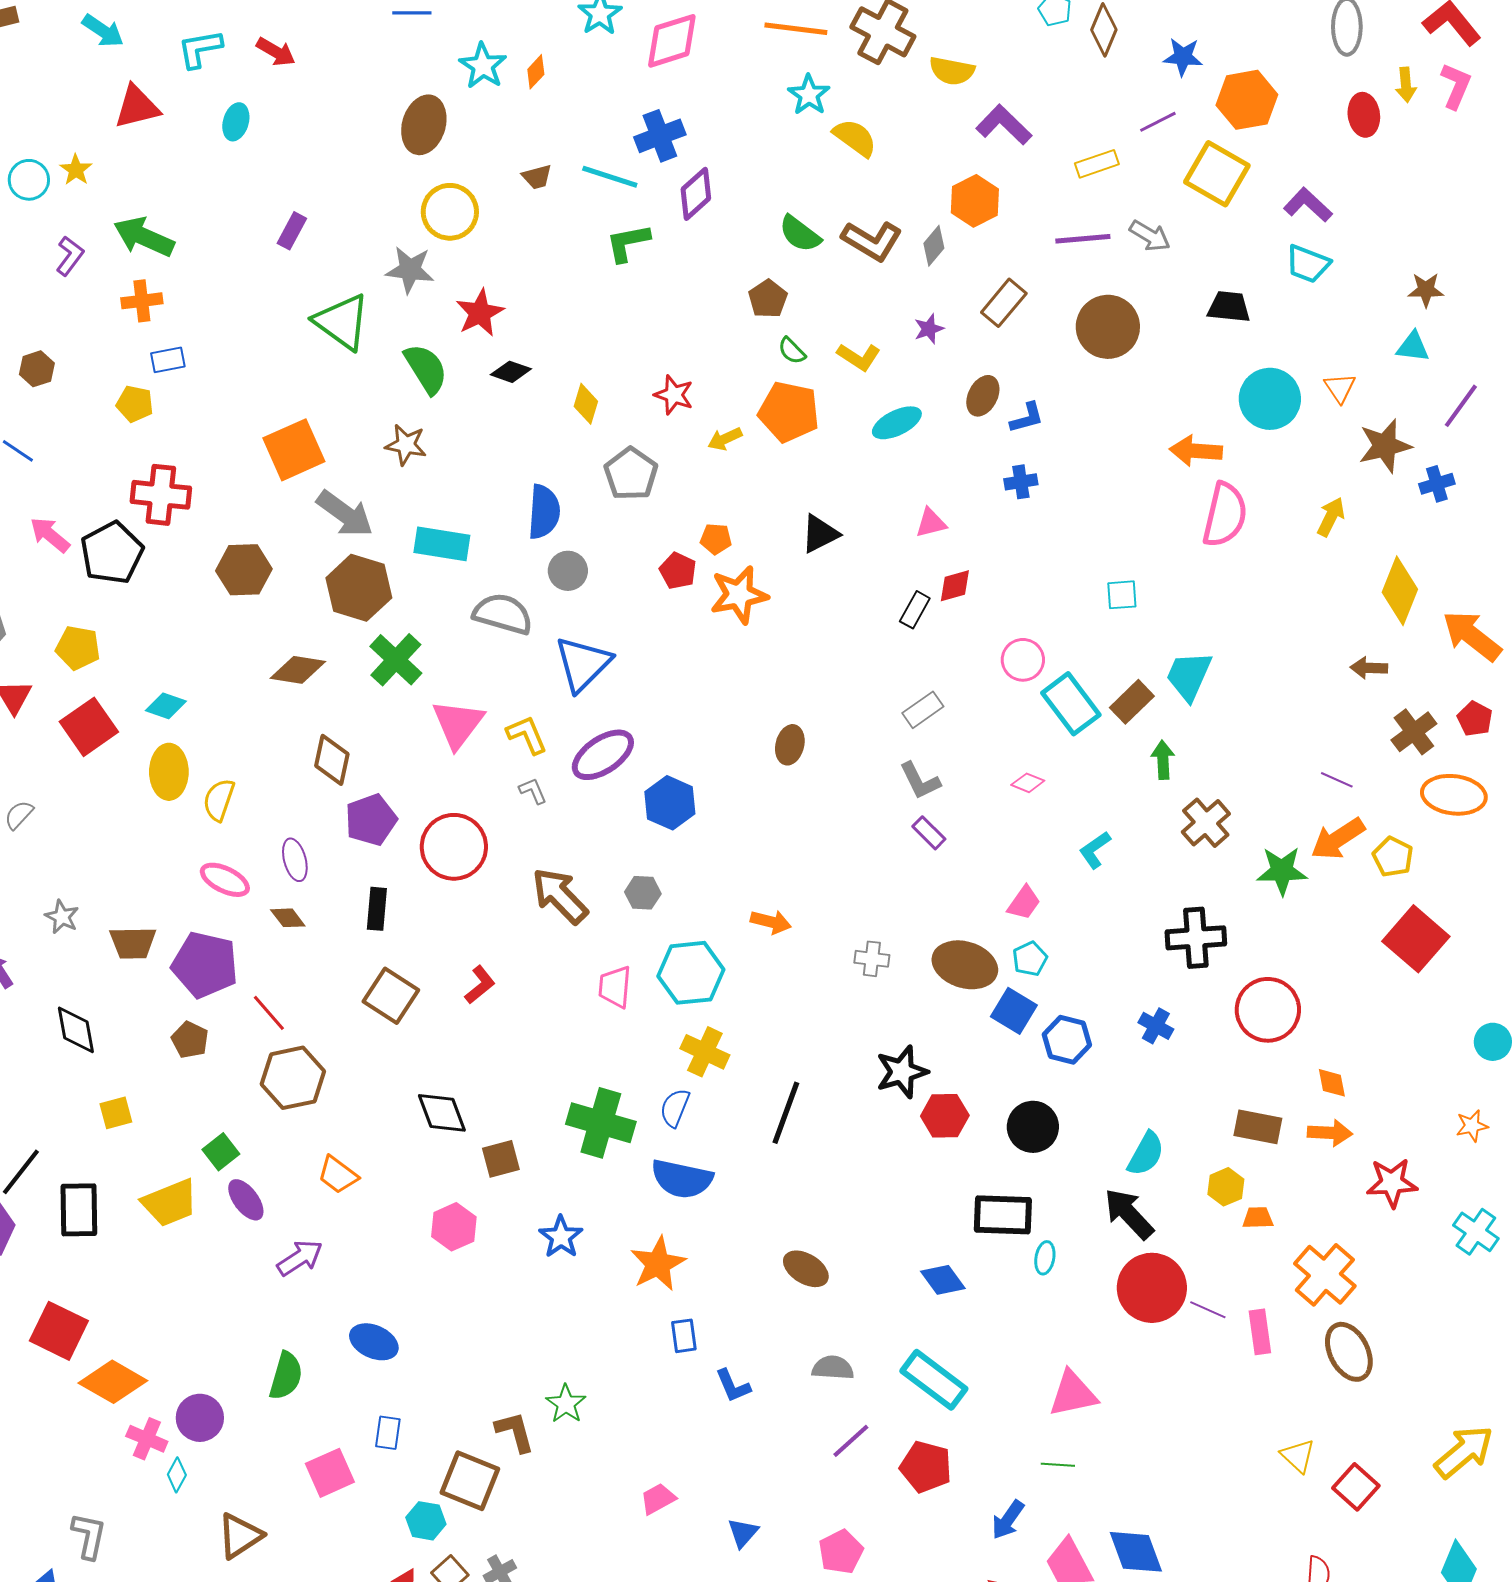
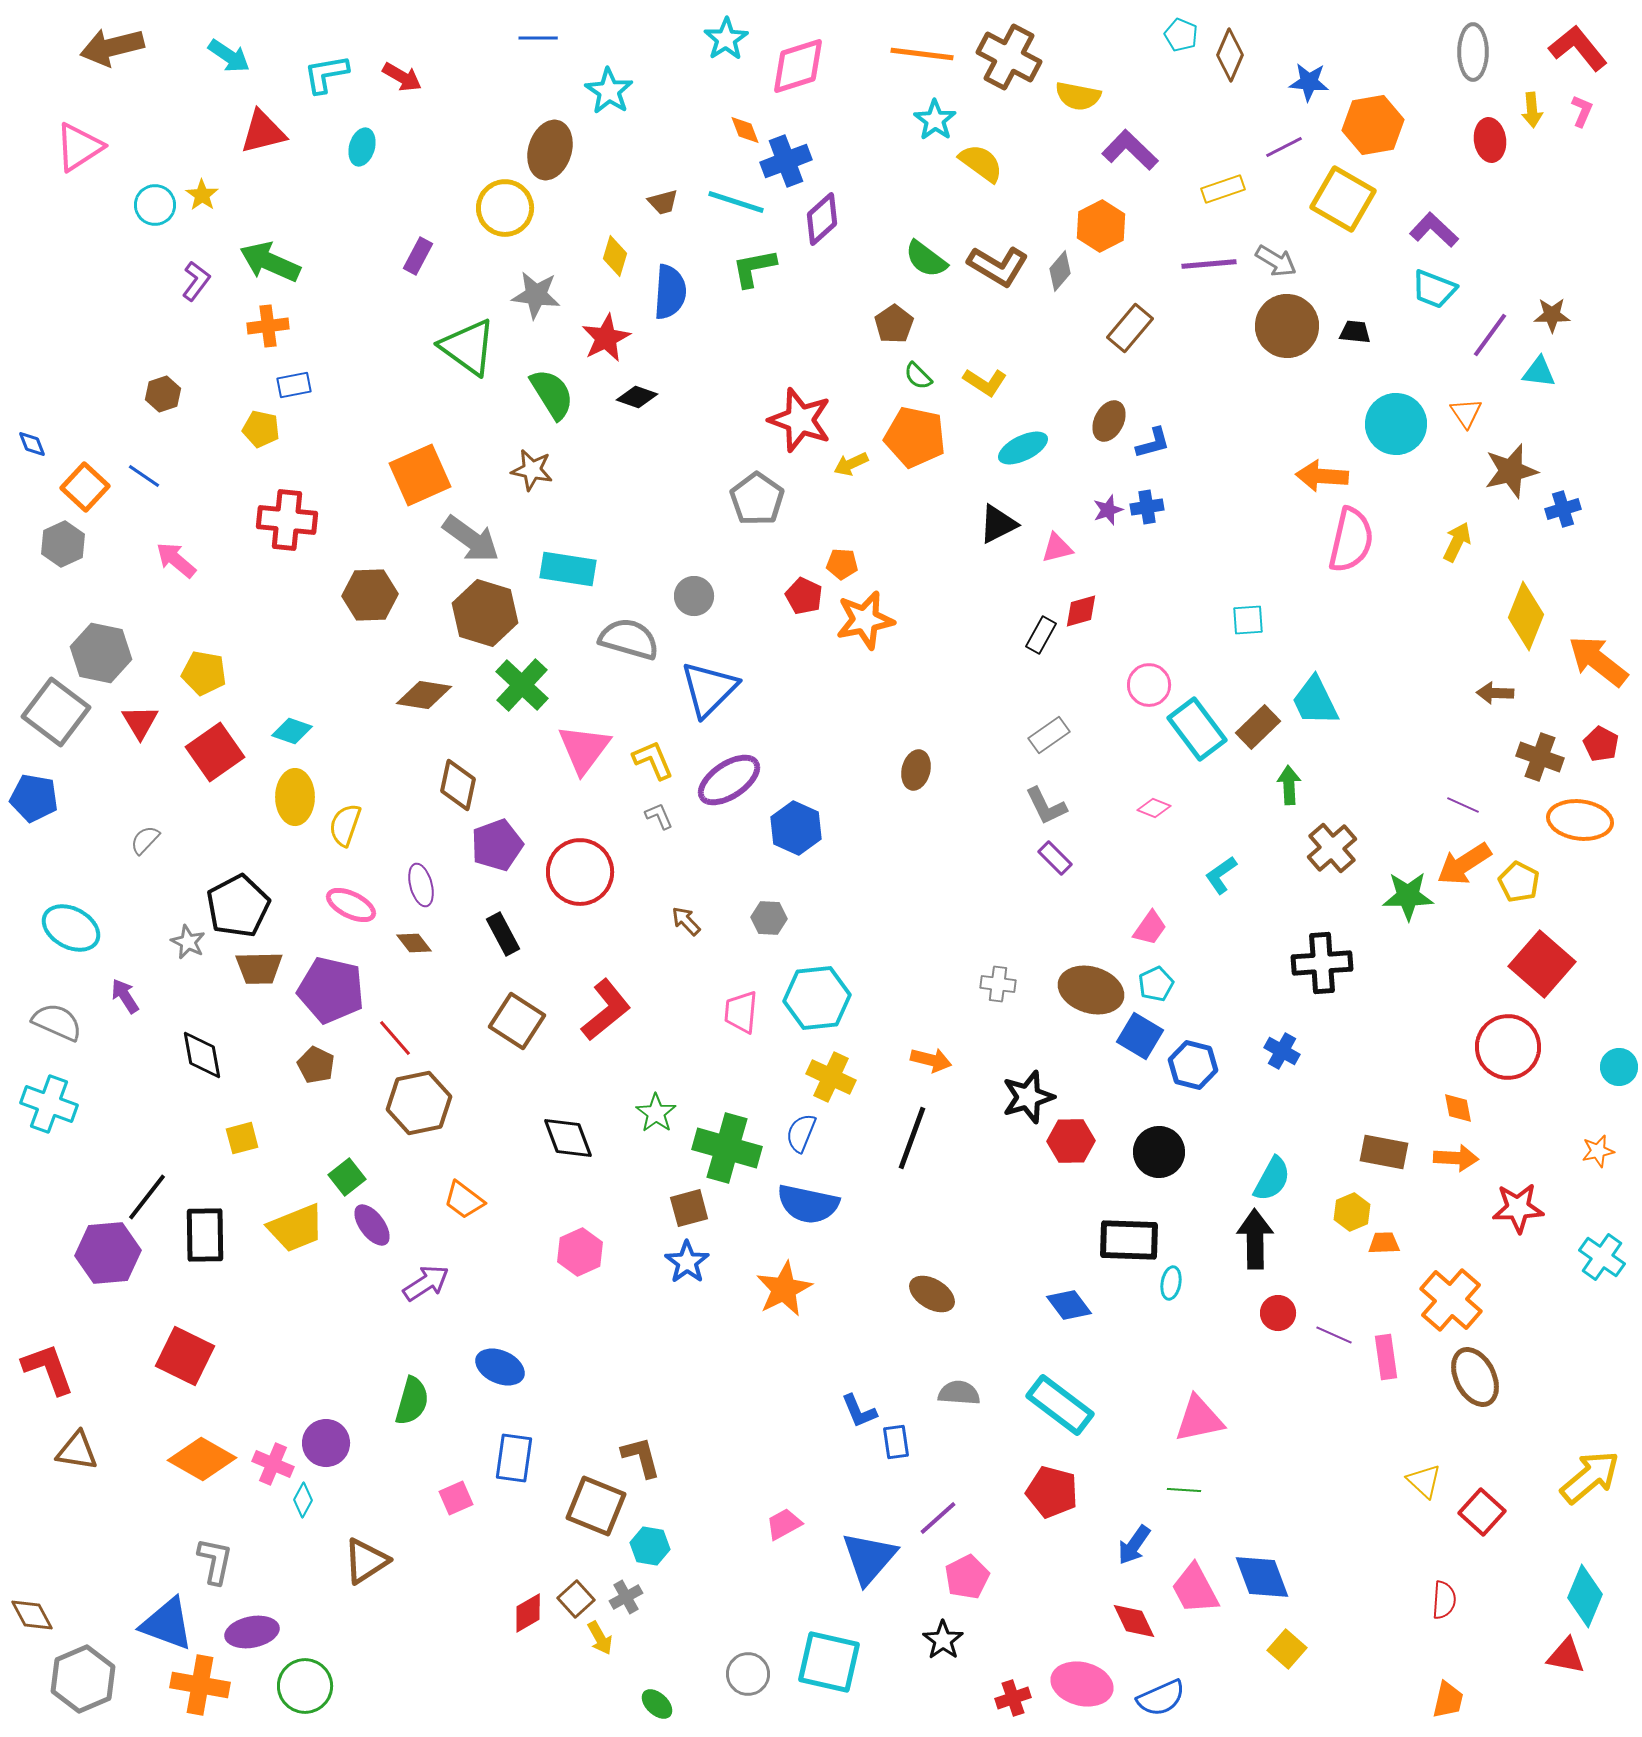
orange diamond: (536, 72) -> (745, 130), moved, turned -64
pink L-shape: (1456, 86) -> (1582, 111), size x0.7
yellow circle: (450, 212) -> (505, 208), moved
black trapezoid: (1229, 307) -> (1355, 332), size x0.7
brown circle: (1108, 327) -> (1287, 326), moved
purple star: (929, 329) -> (1108, 510), moved
red star: (674, 395) -> (800, 420), size x1.6
yellow diamond: (586, 404) -> (615, 256), moved
purple line: (1461, 406) -> (1490, 335), moved
blue semicircle: (544, 512) -> (670, 292), moved
black triangle: (820, 534) -> (998, 524), moved
black pentagon: (112, 553) -> (238, 906), moved
cyan trapezoid: (1189, 676) -> (1315, 701), turned -50
brown cross: (1414, 732) -> (1540, 757), turned -33
brown arrow: (560, 896) -> (686, 921), size x0.5
black rectangle: (377, 909) -> (503, 934), turned -33
orange arrow: (771, 922) -> (931, 1060), moved
red L-shape: (480, 985) -> (606, 1010), size x1.6
red circle: (1268, 1010) -> (1508, 1047), moved
brown square: (501, 1159) -> (689, 1208), moved
black arrow: (1129, 1214) -> (1255, 1239), turned 42
red circle: (1152, 1288) -> (1278, 1313), size x0.5
blue rectangle: (684, 1336) -> (896, 1442), moved
orange diamond: (113, 1382) -> (202, 1459), moved
green star: (566, 1404) -> (656, 1113), moved
blue rectangle: (388, 1433) -> (514, 1458), size x1.4
purple line: (851, 1441) -> (938, 1518), moved
pink square: (330, 1473) -> (456, 1498), size x0.7
cyan hexagon: (426, 1521) -> (650, 1546), moved
blue triangle: (743, 1533) -> (869, 1558), size x1.8

